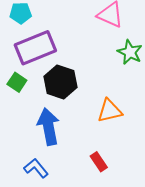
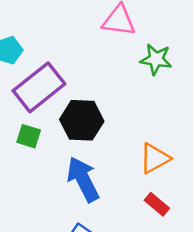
orange triangle: (110, 111) -> (155, 158), moved

